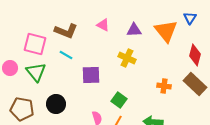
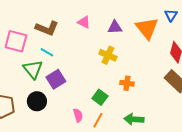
green triangle: (36, 72) -> (33, 69), moved
purple square: (91, 75) -> (56, 79), moved, turned -30
orange cross: (164, 86) -> (127, 83), moved

